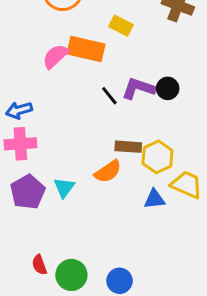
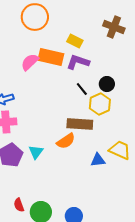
purple L-shape: (138, 88) -> (78, 62), moved
black line: (109, 96) -> (82, 89), moved
brown rectangle: (128, 147) -> (80, 124), size x1.4
yellow hexagon: (157, 157) -> (100, 104), moved

